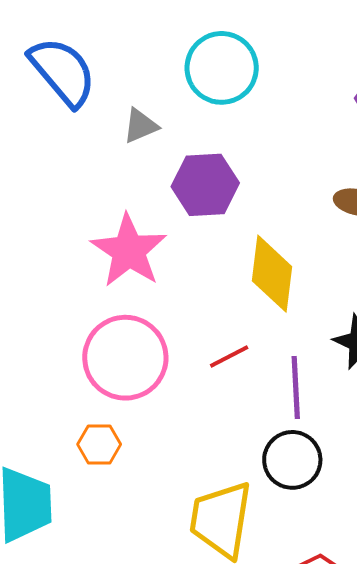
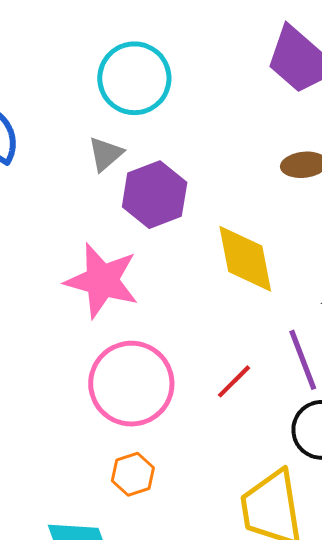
gray triangle: (140, 126) -> (106, 154), moved
red line: (229, 357) -> (234, 381), moved

